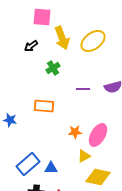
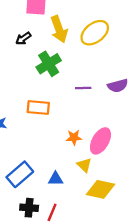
green cross: (53, 68) -> (49, 64), size x1.5
yellow triangle: (84, 156) -> (84, 165), turned -48
blue triangle: (51, 168) -> (56, 179), moved

